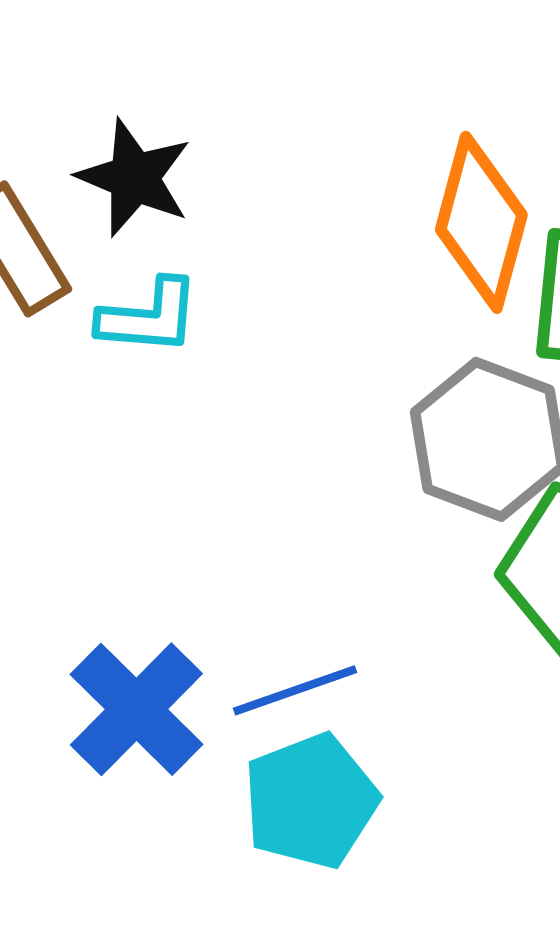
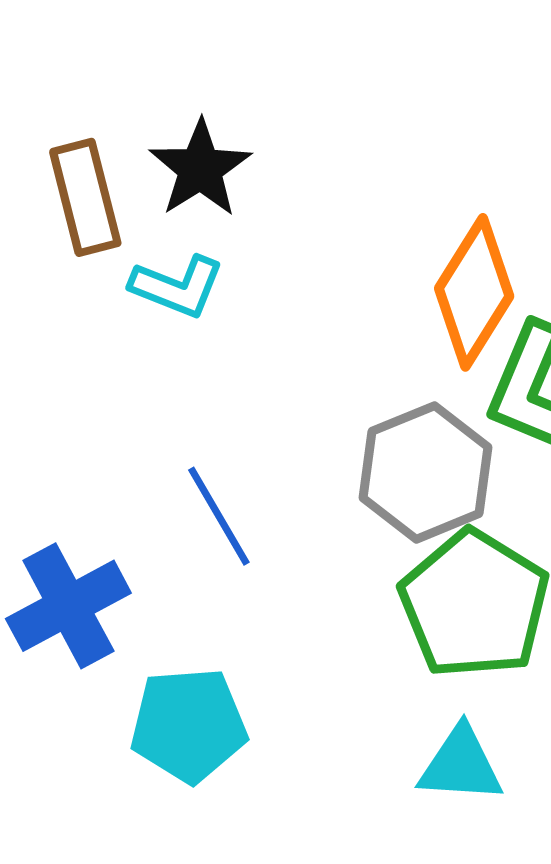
blue line: (295, 690) -> (219, 516), moved, turned 62

